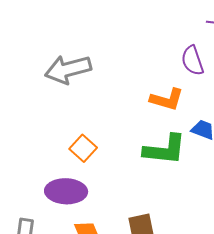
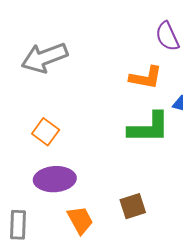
orange square: (83, 148) -> (46, 132), moved

